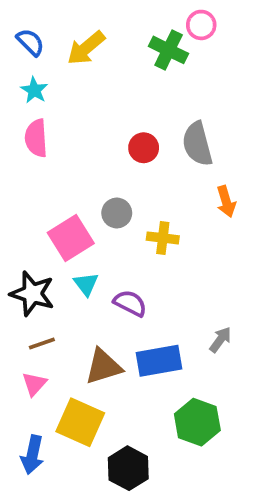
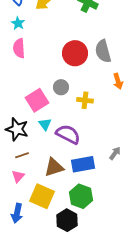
red circle: (144, 148) -> (75, 53), size x1.6
purple semicircle: (130, 303) -> (68, 134), size x1.4
green hexagon: (197, 422) -> (81, 196), moved

